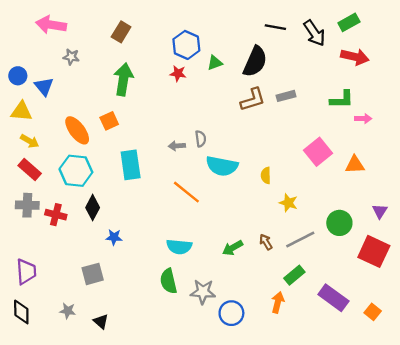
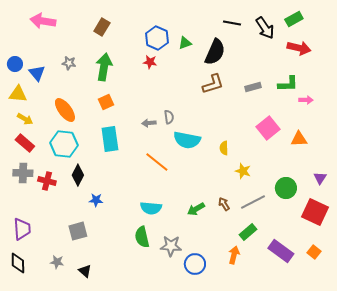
gray star: (71, 57) -> (69, 63), moved
green triangle: (215, 63) -> (185, 43), moved
gray rectangle: (286, 96) -> (253, 87), moved
orange square: (109, 121) -> (106, 102), moved
orange square: (373, 312) -> (314, 252), moved

